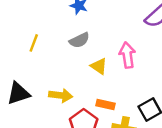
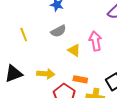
yellow line: (34, 43) -> (24, 35), turned -40

